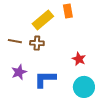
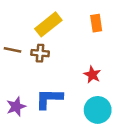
orange rectangle: (68, 11) -> (96, 23), moved
purple star: (19, 72) -> (16, 107), moved

